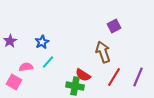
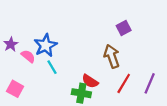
blue star: (42, 42) -> (45, 45), size x1.5
cyan line: (48, 62) -> (52, 67), turned -72
pink semicircle: (26, 67) -> (28, 56), moved, turned 48

